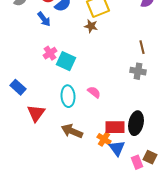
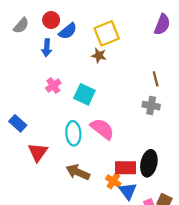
blue arrow: (44, 19) -> (47, 48), turned 42
cyan square: (66, 61) -> (84, 94), moved
pink semicircle: (94, 92) -> (102, 129), size x1.6

